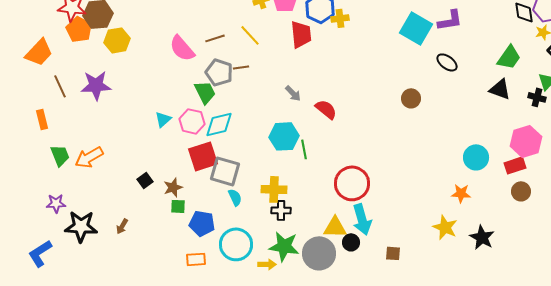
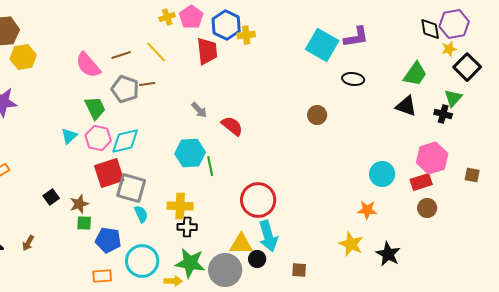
black ellipse: (447, 62) -> (353, 79), turned -30
green trapezoid: (205, 92) -> (95, 108), moved

